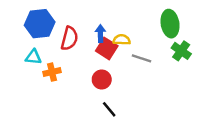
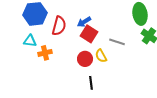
blue arrow: (100, 34) -> (84, 22), turned -120
yellow semicircle: (122, 40) -> (101, 56), moved, turned -120
black line: (109, 109) -> (91, 83), turned 32

